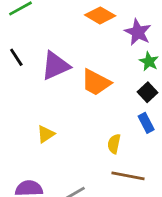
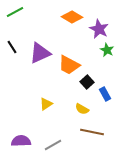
black square: (148, 92) -> (87, 82), moved
yellow triangle: (46, 134) -> (46, 104), moved
yellow semicircle: (114, 144) -> (82, 109), turned -72

